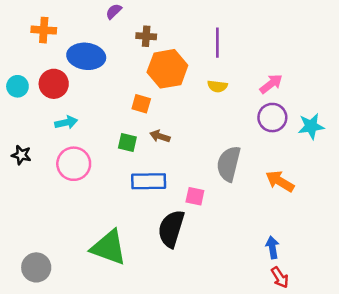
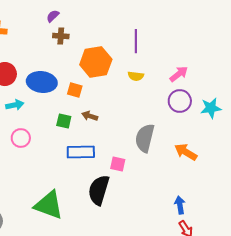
brown cross: (146, 36) -> (61, 36), moved
blue ellipse: (86, 56) -> (42, 82), moved
pink circle: (74, 164) -> (21, 138), size x0.7

